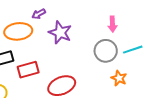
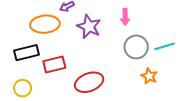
pink arrow: (112, 24) -> (125, 17), moved

